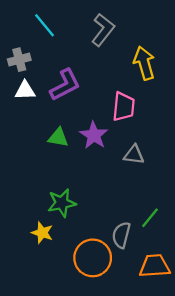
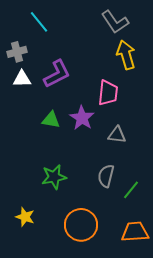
gray L-shape: (103, 30) -> (115, 22), moved, turned 108
yellow star: (42, 233) -> (25, 217), moved
gray semicircle: (121, 235) -> (106, 176), moved

